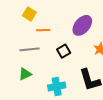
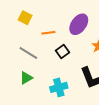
orange line: (43, 30) -> (48, 33), moved
gray line: (29, 49) -> (28, 53), turned 42

